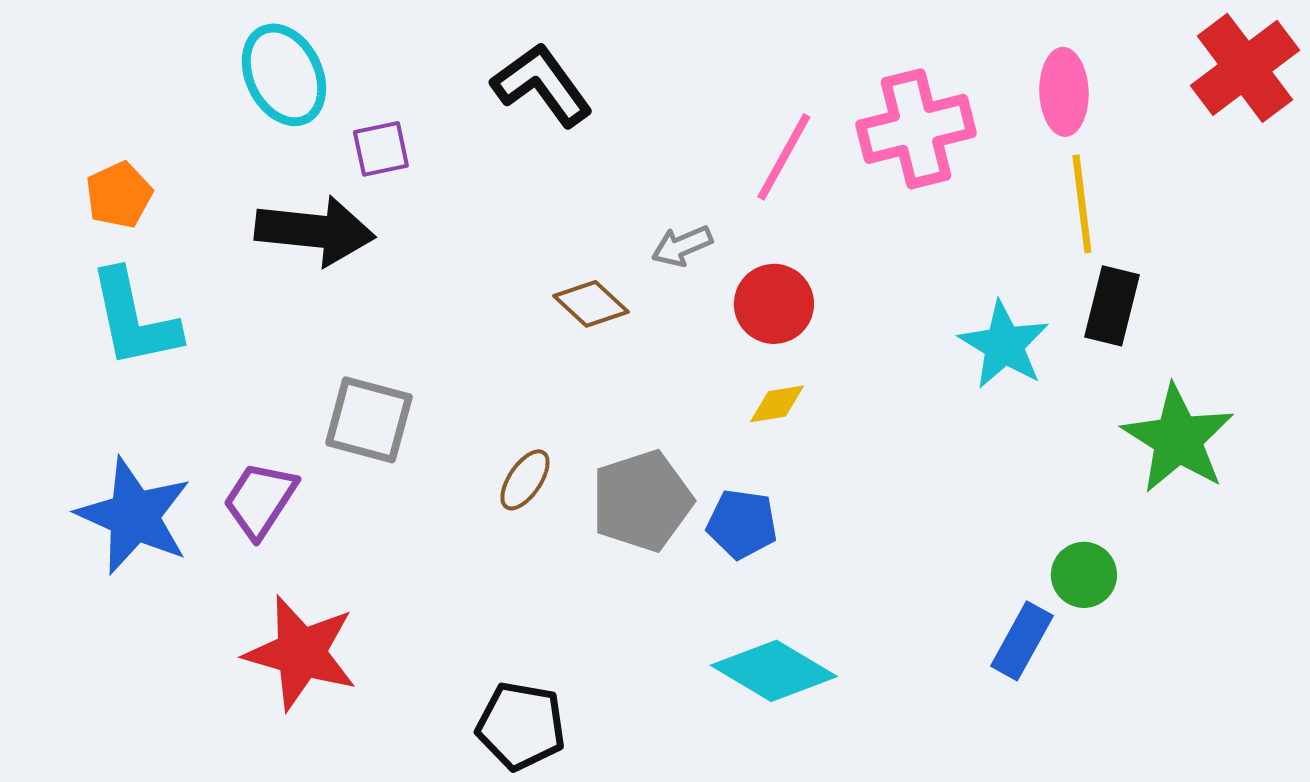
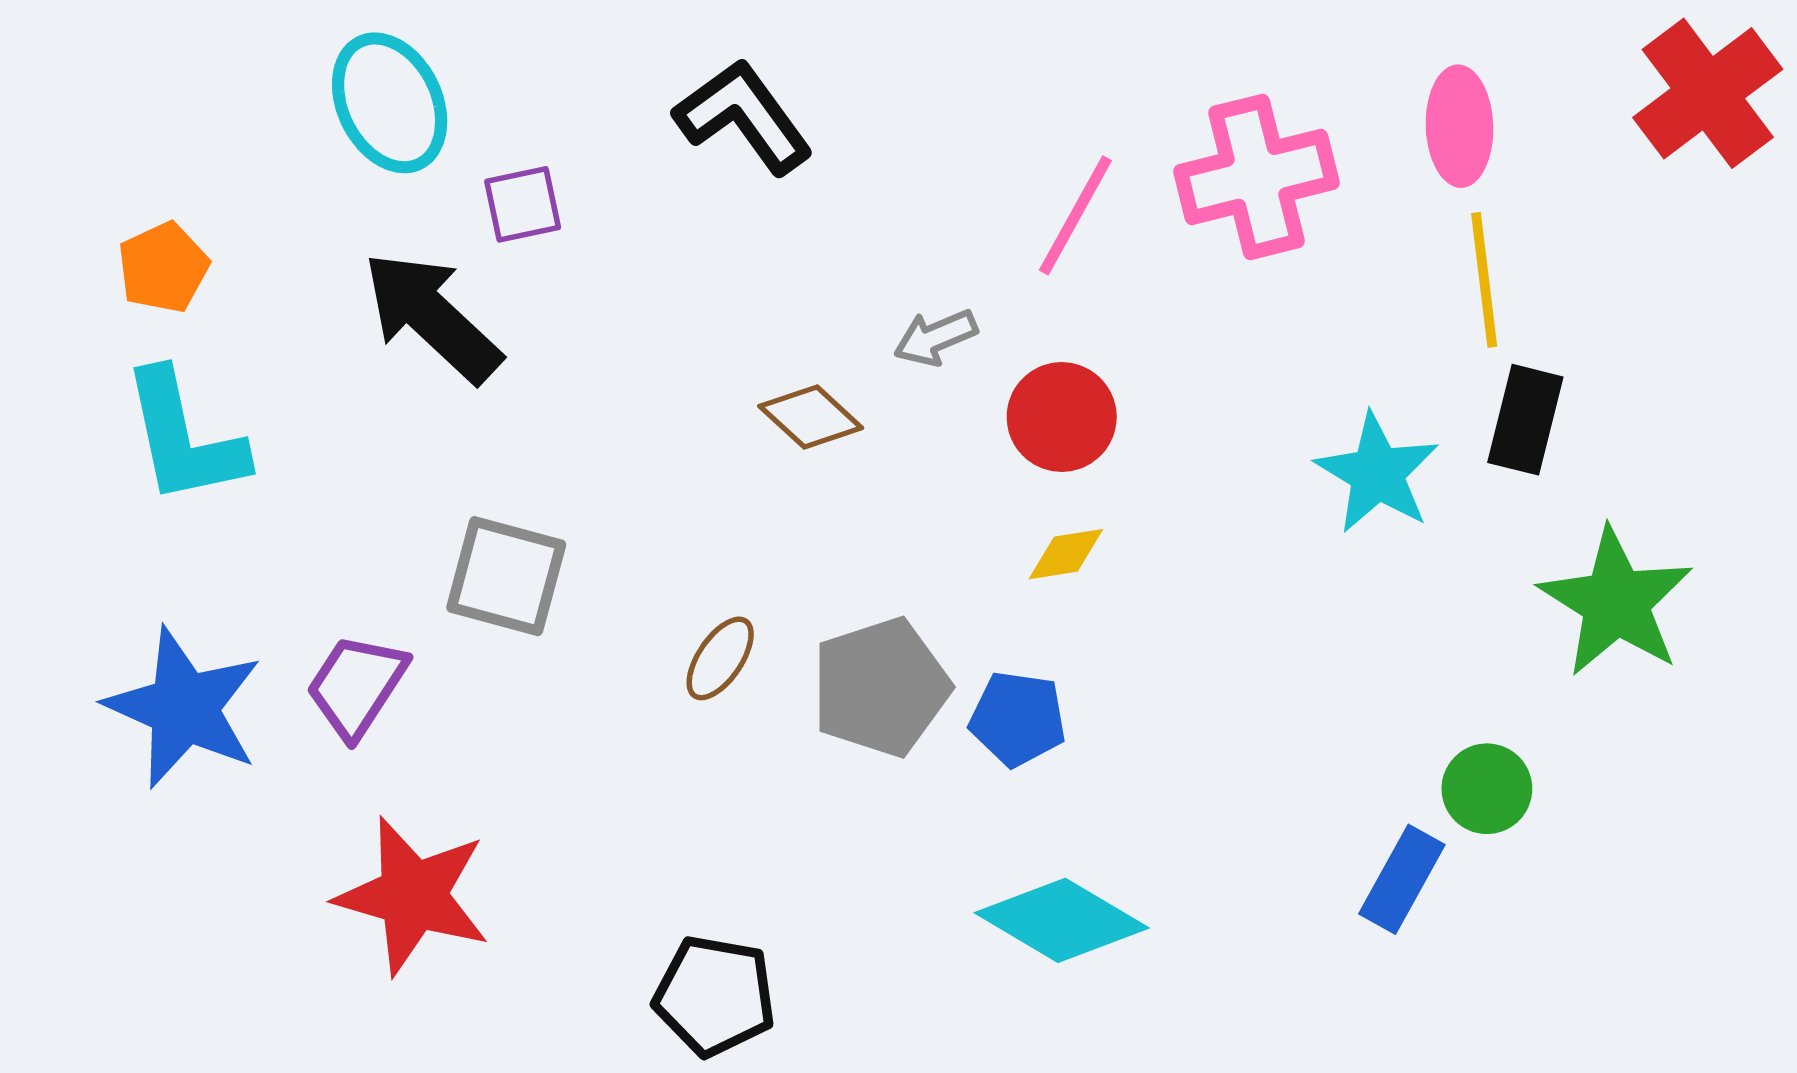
black arrow: (315, 231) -> (432, 317), turned -143

